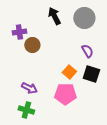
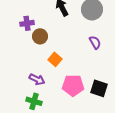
orange square: (69, 72) -> (55, 59), moved
black square: (91, 74) -> (99, 88), moved

